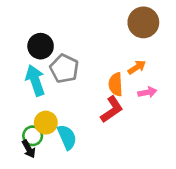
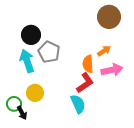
pink arrow: (147, 92) -> (112, 70), size x1.5
green circle: (33, 136) -> (14, 104), moved
cyan semicircle: (67, 137) -> (78, 104), moved

